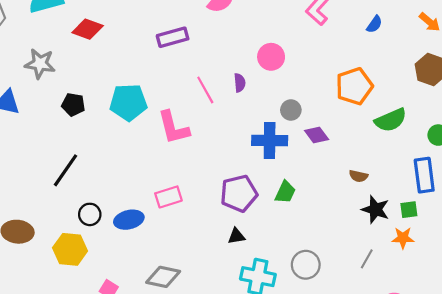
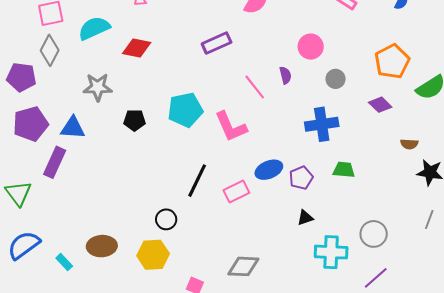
gray circle: (291, 110) -> (336, 79), moved
purple diamond: (317, 135) -> (380, 105), moved
black line: (66, 170) -> (197, 181), moved
green trapezoid: (285, 192) -> (344, 170), turned -100
purple pentagon: (239, 193) -> (301, 178), size x0.7
blue ellipse: (129, 220) -> (269, 170), moved

